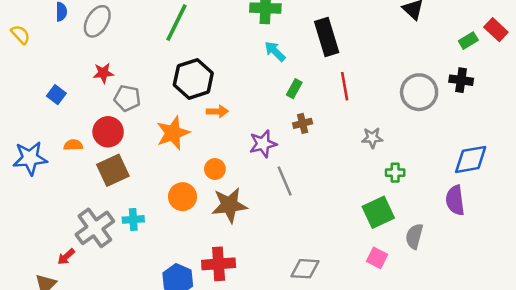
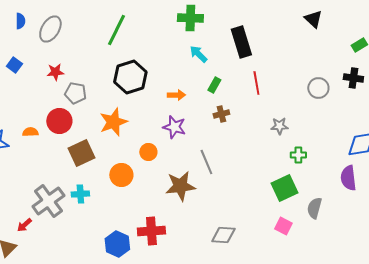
gray circle: (419, 92) -> (318, 88), size x0.7
blue square: (56, 95) -> (14, 65), moved
orange arrow: (217, 111) -> (176, 95), moved
purple star: (263, 144) -> (174, 127), moved, turned 30
brown square: (113, 170) -> (81, 153), moved
brown star: (229, 205) -> (180, 186), moved

